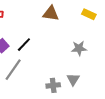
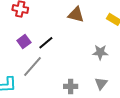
gray triangle: (73, 79) -> (101, 84), moved

